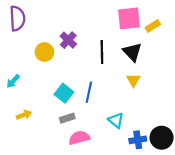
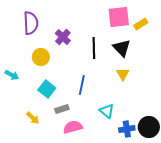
purple semicircle: (17, 18) -> (31, 23), moved
yellow circle: (44, 52) -> (41, 57), moved
cyan arrow: (13, 81) -> (12, 75), turned -104
cyan square: (64, 93) -> (47, 89), moved
yellow arrow: (24, 115) -> (33, 118), moved, turned 64

